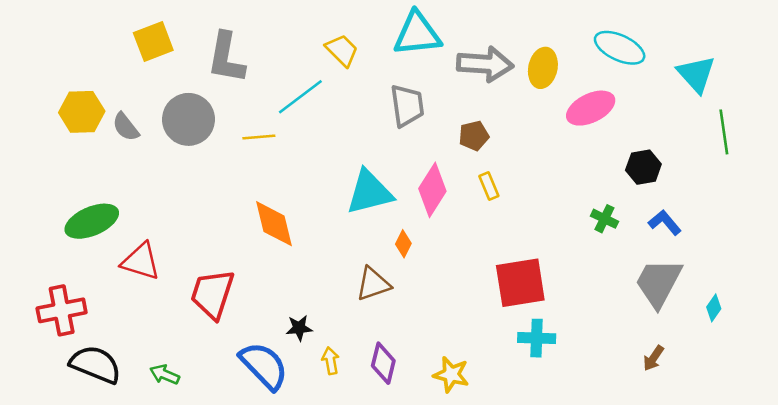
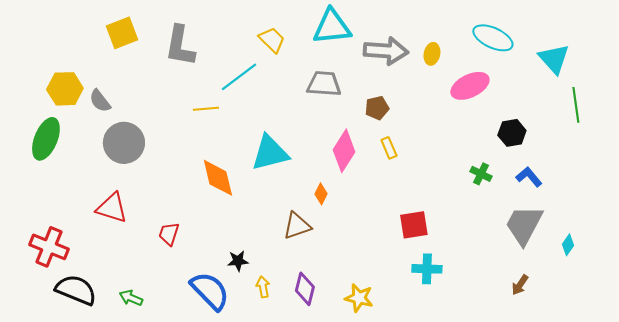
yellow ellipse: (543, 68) -> (432, 54), size x0.7
gray trapezoid: (407, 106) -> (324, 84), turned -78
gray circle: (189, 119) -> (124, 143), moved
cyan triangle: (369, 192) -> (270, 153), moved
green ellipse: (92, 221) -> (46, 139), moved, turned -45
red square: (520, 283) -> (414, 225), size x0.7
red trapezoid: (212, 294) -> (169, 234), size x0.6
red cross: (62, 310) -> (49, 247), turned 33

